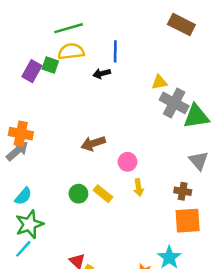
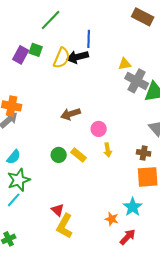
green line: (69, 28) -> (51, 20), turned -30
yellow semicircle: (71, 51) -> (62, 58), moved, turned 120
black arrow: (102, 74) -> (78, 57), size x1.5

